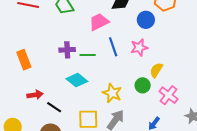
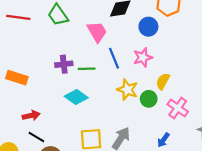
pink trapezoid: (99, 22) -> (97, 32), turned 90
orange rectangle: (24, 60) -> (17, 78), turned -48
yellow star: (112, 93) -> (127, 90), moved
black line: (54, 107) -> (36, 137), moved

